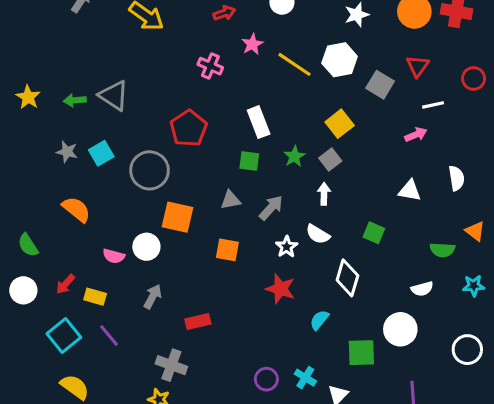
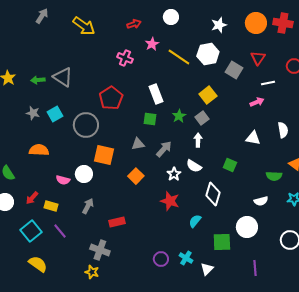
orange semicircle: (76, 209) -> (39, 150), turned -36
orange square: (227, 250) -> (136, 176), turned 35

